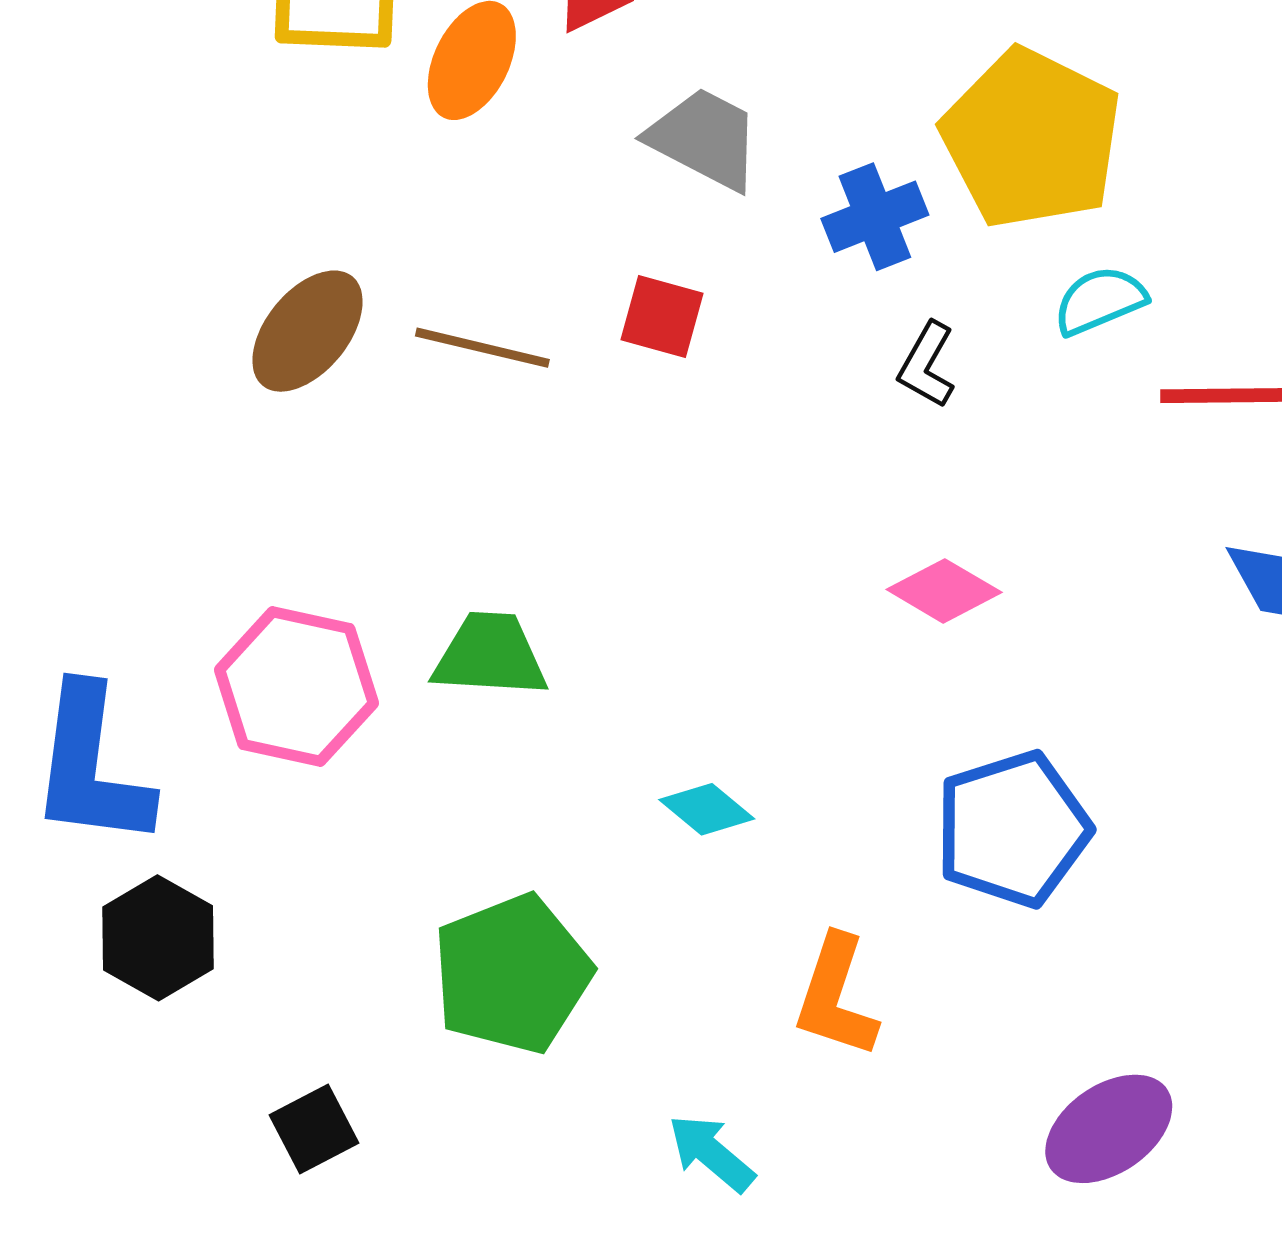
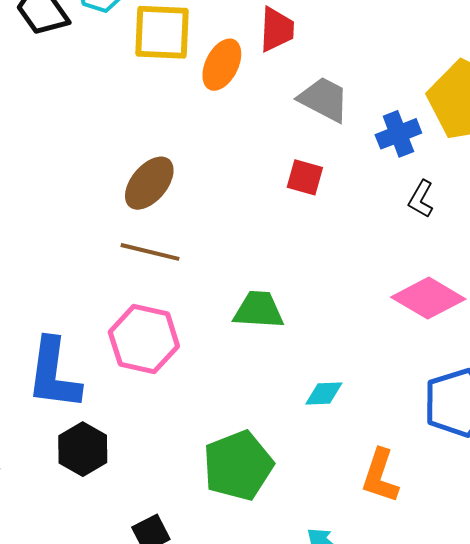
brown line: (482, 348) -> (150, 252), moved
pink diamond: (944, 591) -> (428, 298), size x1.5
green trapezoid: (490, 655) -> (259, 310), moved
cyan diamond: (707, 809) -> (324, 394), turned -42

